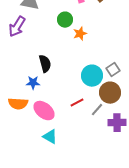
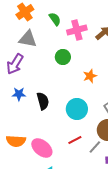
orange star: (80, 34) -> (90, 76), moved
cyan circle: (92, 76) -> (77, 109), moved
blue star: (33, 83) -> (19, 94), moved

